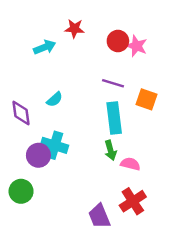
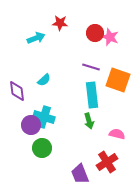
orange square: (146, 99) -> (118, 80), size x1.4
pink semicircle: (130, 164) -> (117, 134), moved
green circle: (21, 191) -> (42, 148), moved

